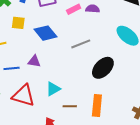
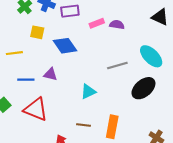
gray line: (81, 44) -> (117, 65), moved
black ellipse: (103, 68) -> (143, 88), moved
cyan triangle: (53, 89) -> (88, 92), moved

